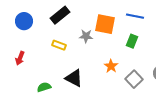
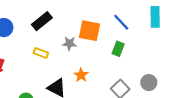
blue line: (135, 16) -> (121, 22), turned 36
orange star: (111, 66) -> (81, 75), moved

